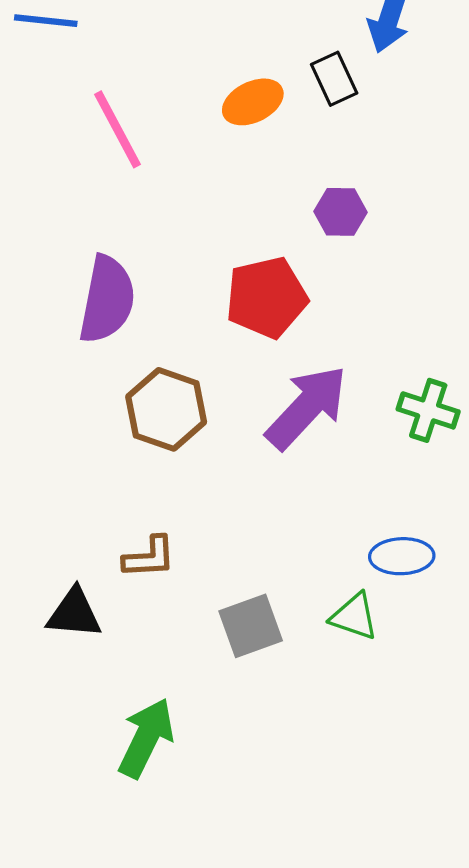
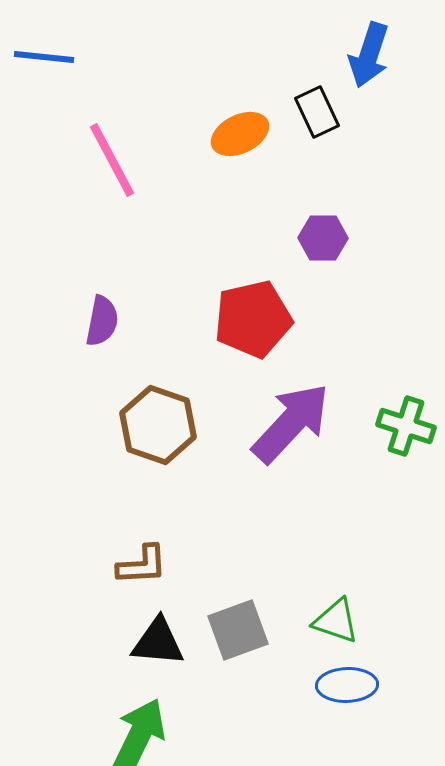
purple semicircle: (107, 299) -> (102, 321), size x0.6
blue ellipse: (402, 556) -> (347, 685), moved
black triangle: (74, 613) -> (158, 642), moved

